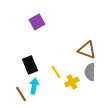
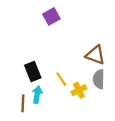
purple square: (37, 22) -> (51, 16), moved
brown line: (21, 94) -> (23, 103), turned 35

